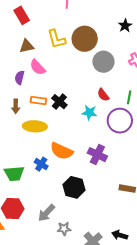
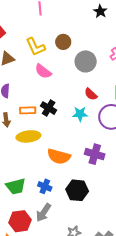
black star: (125, 26) -> (100, 11), moved
brown circle: (85, 39) -> (63, 42), size x0.6
pink semicircle: (38, 67) -> (43, 71), moved
blue cross: (41, 164) -> (45, 186), moved
gray arrow: (46, 213) -> (43, 213), moved

